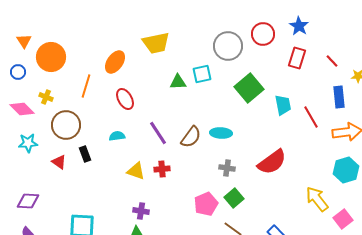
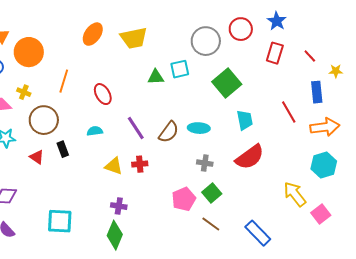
orange ellipse: (115, 62) -> (93, 34), moved
cyan trapezoid: (283, 105) -> (245, 120), moved

